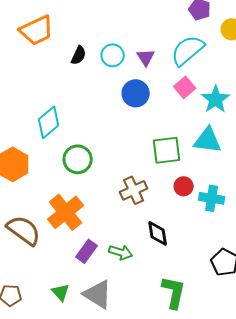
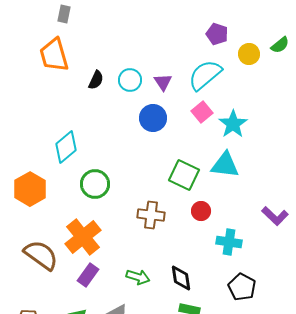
orange trapezoid: (37, 30) -> (54, 55), turned 99
green square: (167, 150) -> (184, 175), turned 32
brown cross: (134, 190) -> (151, 215), turned 32
cyan cross: (212, 198) -> (229, 242), moved
black diamond: (158, 233) -> (181, 278), moved
purple rectangle: (87, 251) -> (88, 275), moved

